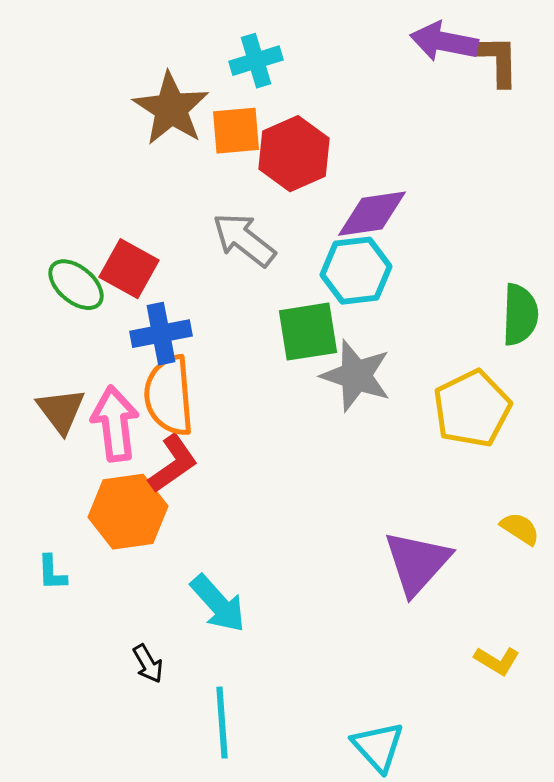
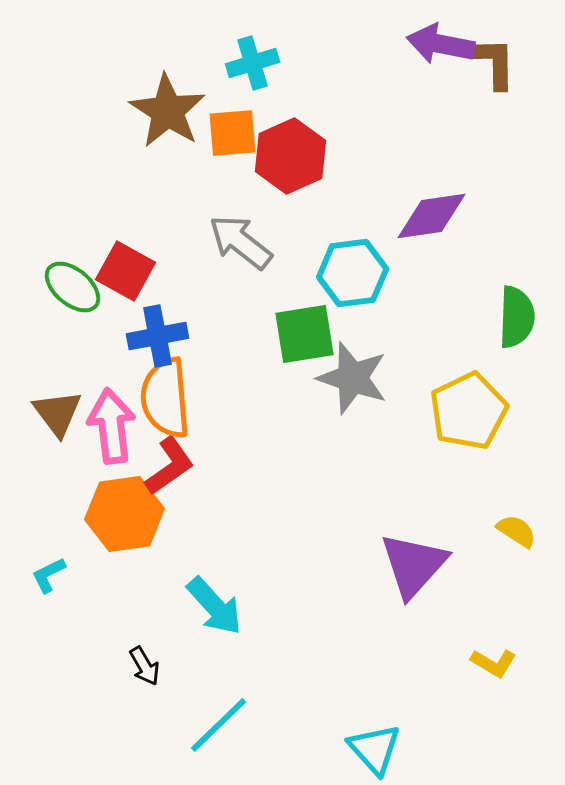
purple diamond: (372, 214) -> (432, 216), moved
cyan L-shape: (52, 573) -> (49, 575), turned 66
cyan line: (222, 723) -> (219, 725), turned 50

